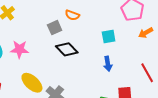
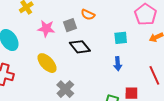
pink star: (19, 49) -> (46, 29), moved
yellow ellipse: (32, 83) -> (47, 63), moved

